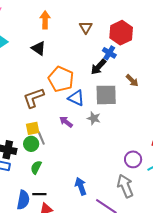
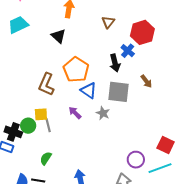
black arrow: (98, 67) -> (115, 63), turned -66
brown L-shape: (34, 98) -> (46, 84), turned -55
green circle: (31, 144) -> (28, 126), moved
green semicircle: (36, 167) -> (46, 158), moved

